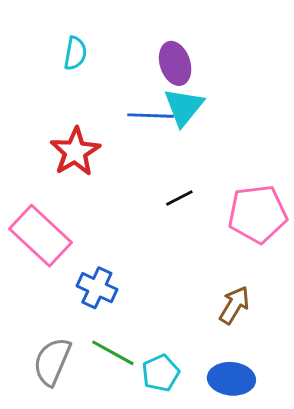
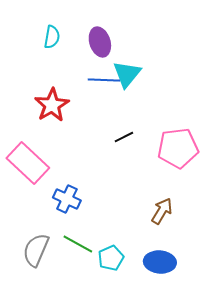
purple ellipse: (175, 63) -> (100, 42), moved

